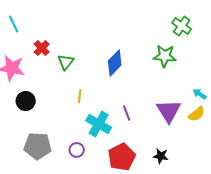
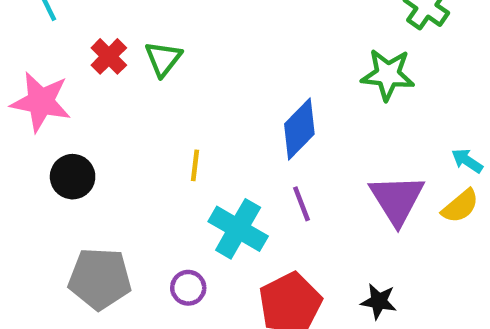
green triangle: (66, 62) -> (163, 59), moved
blue diamond: (115, 63) -> (299, 129), moved

